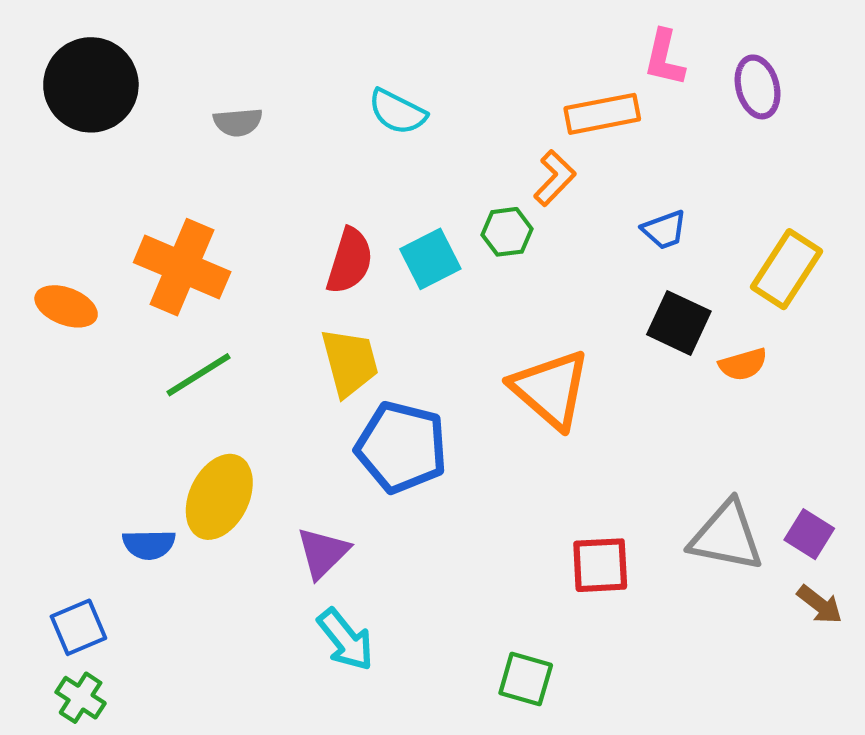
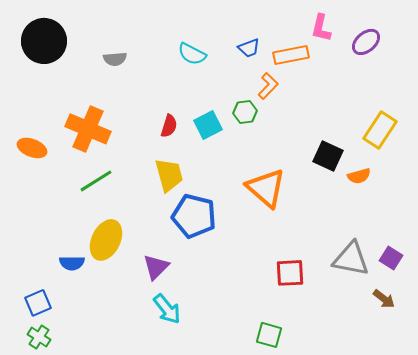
purple ellipse: (758, 87) -> (366, 42), turned 64
blue trapezoid: (664, 230) -> (249, 48), moved
red semicircle: (350, 261) -> (169, 126), size x0.7
brown arrow: (820, 604) -> (384, 299), moved
green square: (526, 679) -> (269, 335), moved

